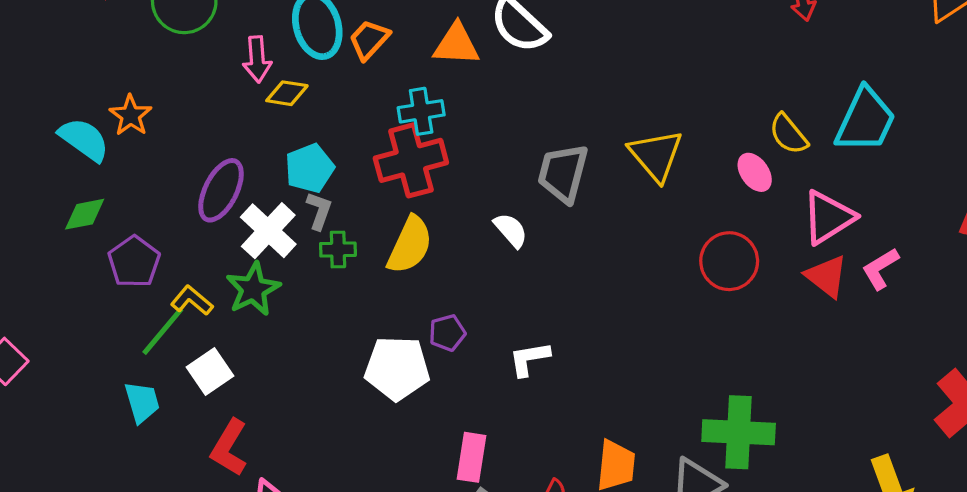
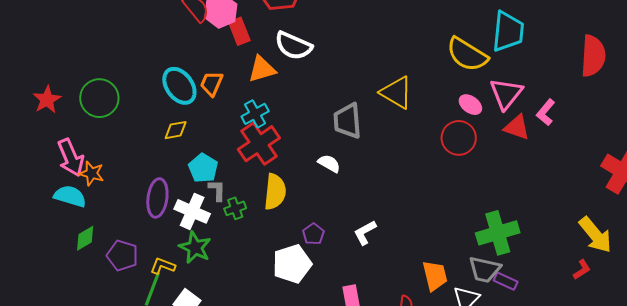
pink arrow: (257, 59) -> (71, 158), moved, size x1.4
yellow semicircle: (788, 134) -> (467, 54), size x1.6
pink ellipse: (755, 172) -> (470, 105), moved

